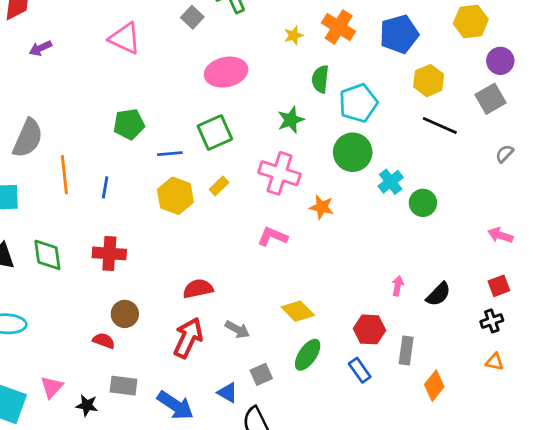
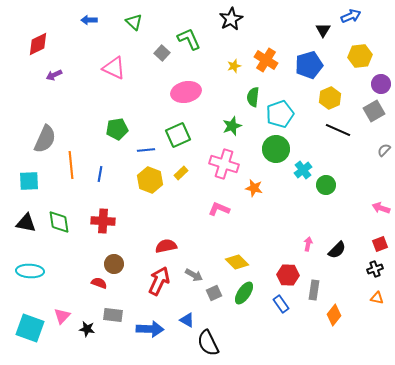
gray square: (261, 374) -> (214, 293), moved
blue arrow: (175, 405) -> (150, 329), turned -32

